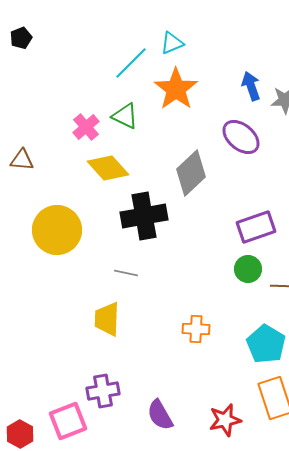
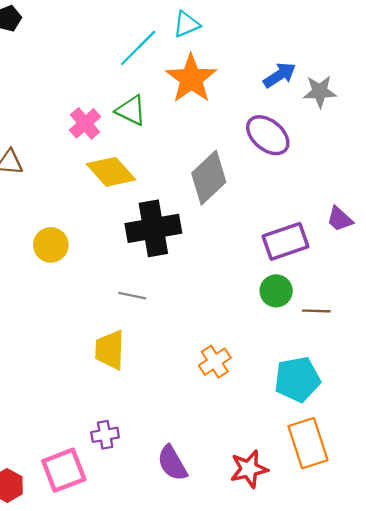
blue arrow: (251, 86) -> (280, 75), turned 76
yellow circle: (57, 230) -> (51, 245), size x0.6
orange cross: (196, 329) -> (215, 362), turned -36
cyan pentagon: (266, 344) -> (297, 379), turned 30
purple cross: (103, 391) -> (105, 435), size x0.7

